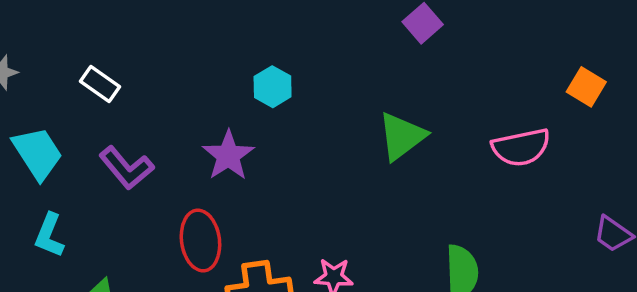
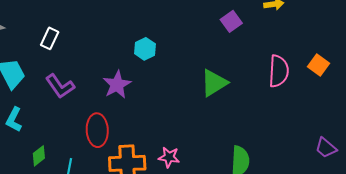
white rectangle: (100, 84) -> (50, 38), turned 75
pink semicircle: (521, 147) -> (279, 71), moved, turned -80

